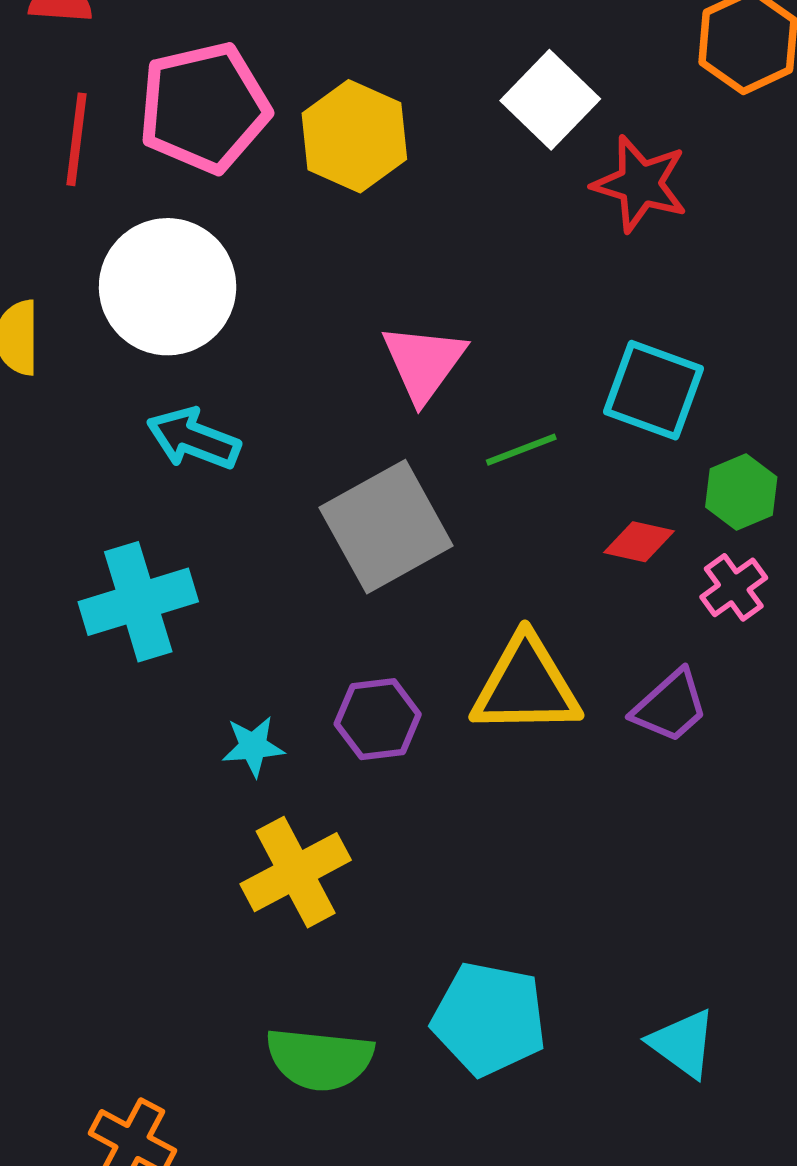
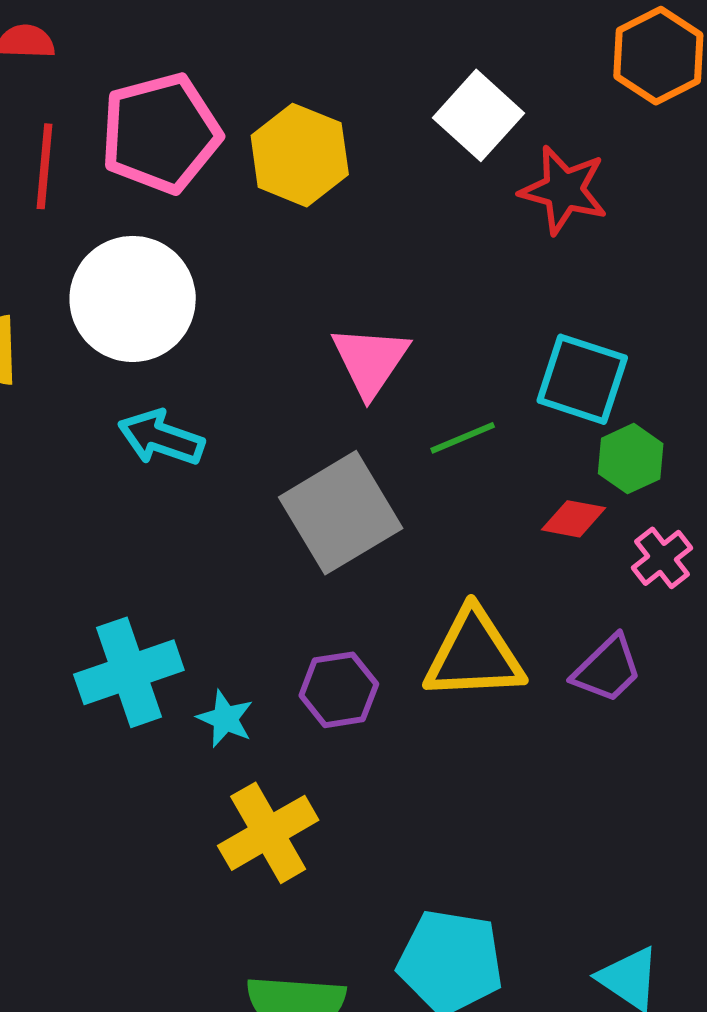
green hexagon: (741, 492) -> (631, 459), moved
cyan cross: (138, 602) -> (129, 672), moved
cyan star: (253, 746) -> (225, 719), turned 30

